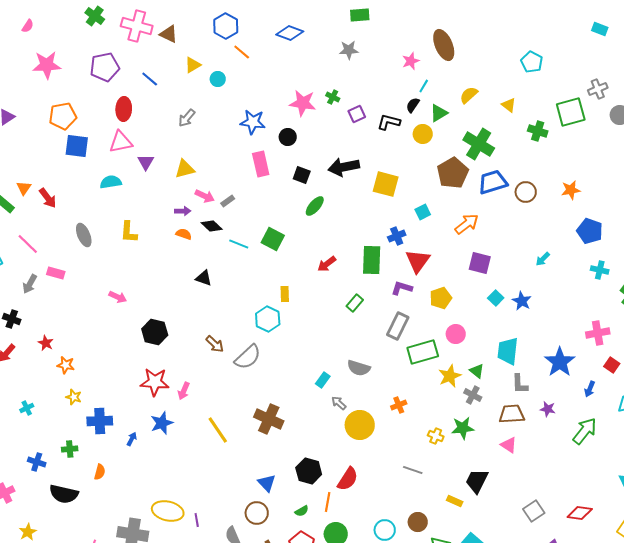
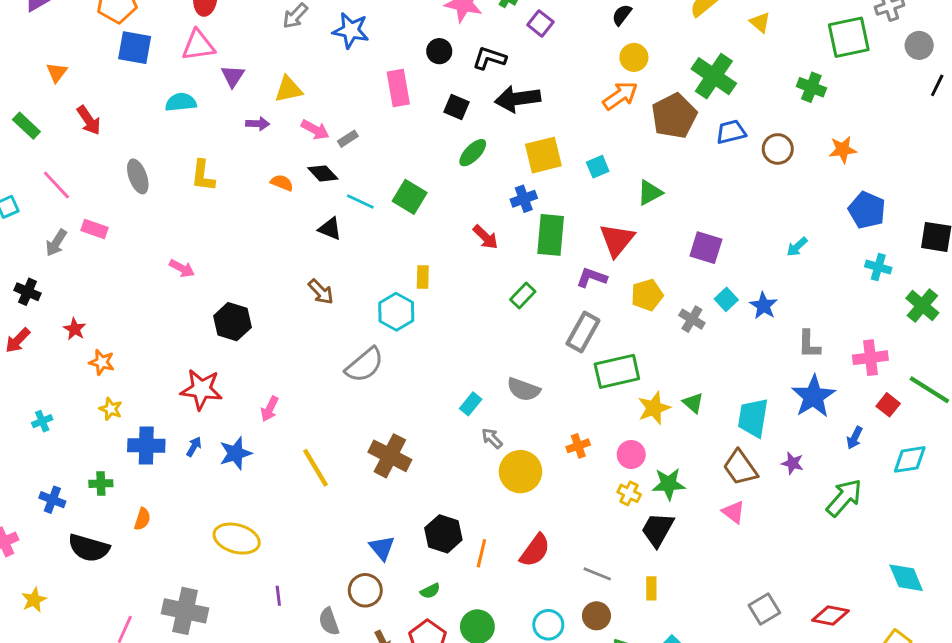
green triangle: (439, 113) -> (650, 193), moved
purple square: (357, 114) -> (540, 23), turned -30
blue star: (253, 122) -> (351, 30), moved
black L-shape: (389, 122) -> (489, 58), moved
green cross: (538, 131) -> (811, 87), moved
blue trapezoid: (493, 182) -> (731, 132), size x0.7
yellow square: (386, 184) -> (543, 155), moved, turned -32
orange triangle: (24, 188) -> (57, 72), moved
purple arrow: (183, 211) -> (258, 124), moved
cyan square: (423, 212) -> (598, 167), moved
orange arrow: (467, 224) -> (620, 96), moved
blue cross: (397, 236) -> (524, 199), moved
red arrow: (327, 264) -> (486, 237), turned -102
black triangle: (204, 278) -> (330, 229), moved
pink circle: (456, 334) -> (631, 454), moved
brown arrow: (215, 344) -> (321, 292), moved
cyan trapezoid: (508, 351) -> (753, 418), moved
red star: (155, 382) -> (201, 389), moved
gray L-shape: (520, 384) -> (809, 344), moved
gray cross: (473, 395) -> (692, 319), moved
brown trapezoid: (512, 414) -> (740, 468), turned -124
blue arrow: (132, 439) -> (194, 447), moved
gray line: (413, 470) -> (597, 574), moved
red semicircle: (348, 479) -> (535, 550), moved
black trapezoid: (477, 481) -> (657, 530), moved
yellow rectangle: (455, 501) -> (651, 588), turned 63
orange line: (328, 502) -> (481, 553), moved
yellow ellipse: (168, 511) -> (237, 539), moved

